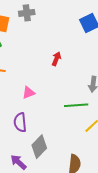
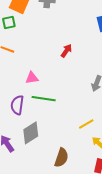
green line: (76, 105) -> (44, 99), moved

